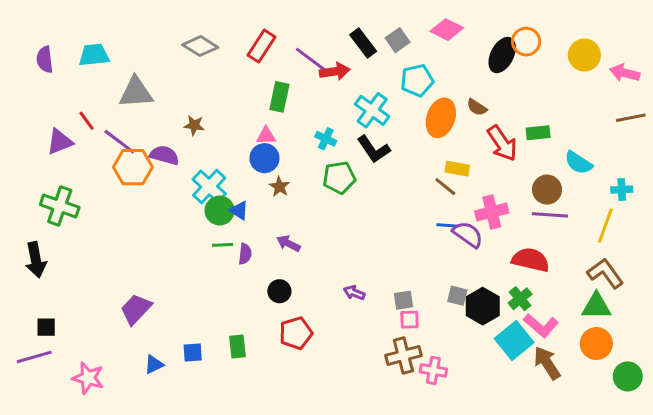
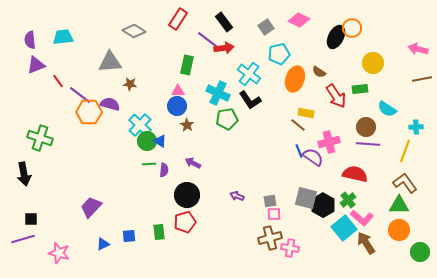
black rectangle: (363, 43) -> (224, 22), moved
red rectangle: (261, 46) -> (178, 19), moved
yellow circle: (584, 55) -> (373, 63), moved
gray triangle: (136, 92) -> (110, 62), moved
cyan cross: (326, 139) -> (218, 93), size x1.6
purple triangle: (60, 142) -> (36, 65), moved
blue line: (447, 225) -> (299, 151), turned 64
black circle: (279, 291) -> (187, 195), size x1.6
gray square: (457, 296) -> (306, 198), size x1.6
red pentagon: (296, 333) -> (185, 222), moved

